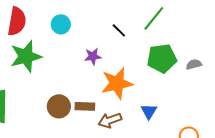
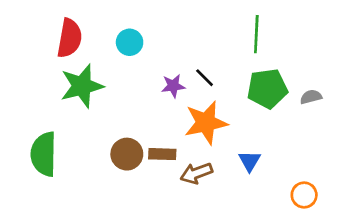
green line: (154, 18) -> (256, 34), turned -36
black line: (119, 30) -> (205, 78), moved

